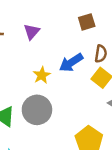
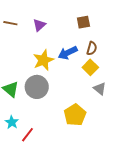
yellow star: (42, 75) -> (43, 60), size x1.5

